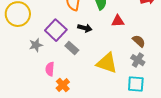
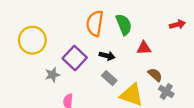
brown semicircle: (139, 41) -> (155, 75), moved
gray rectangle: (72, 48) -> (109, 78), moved

